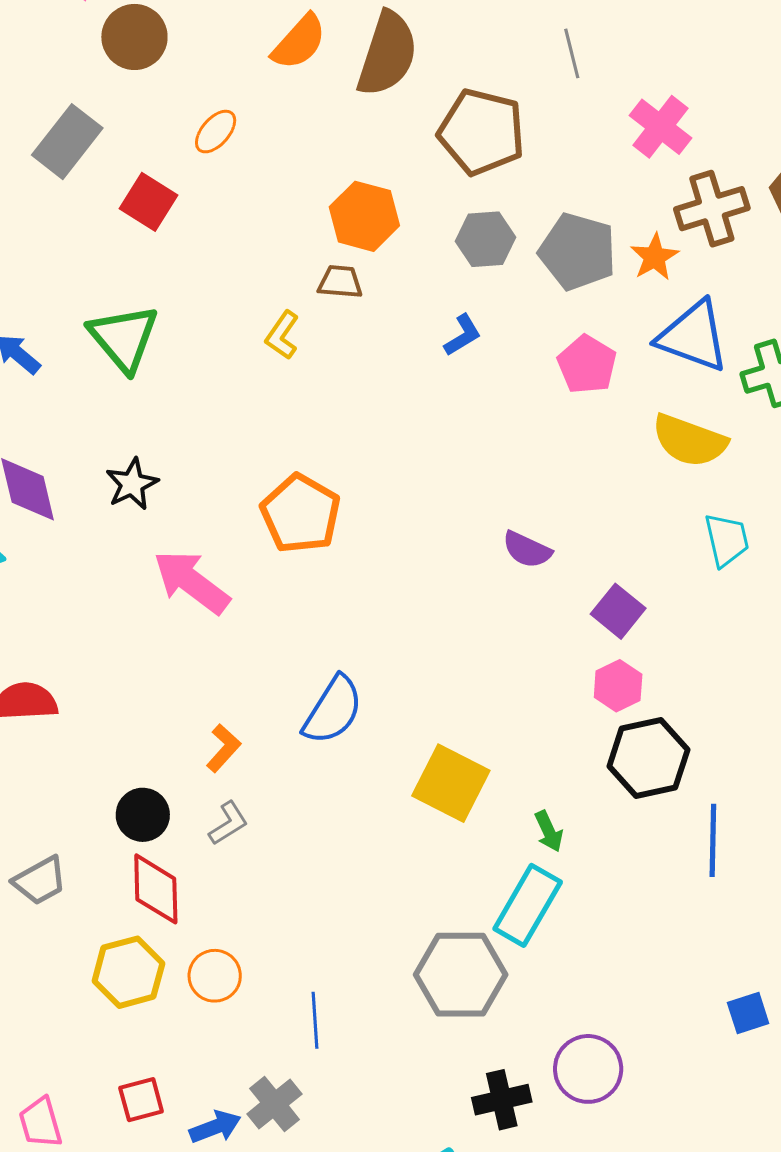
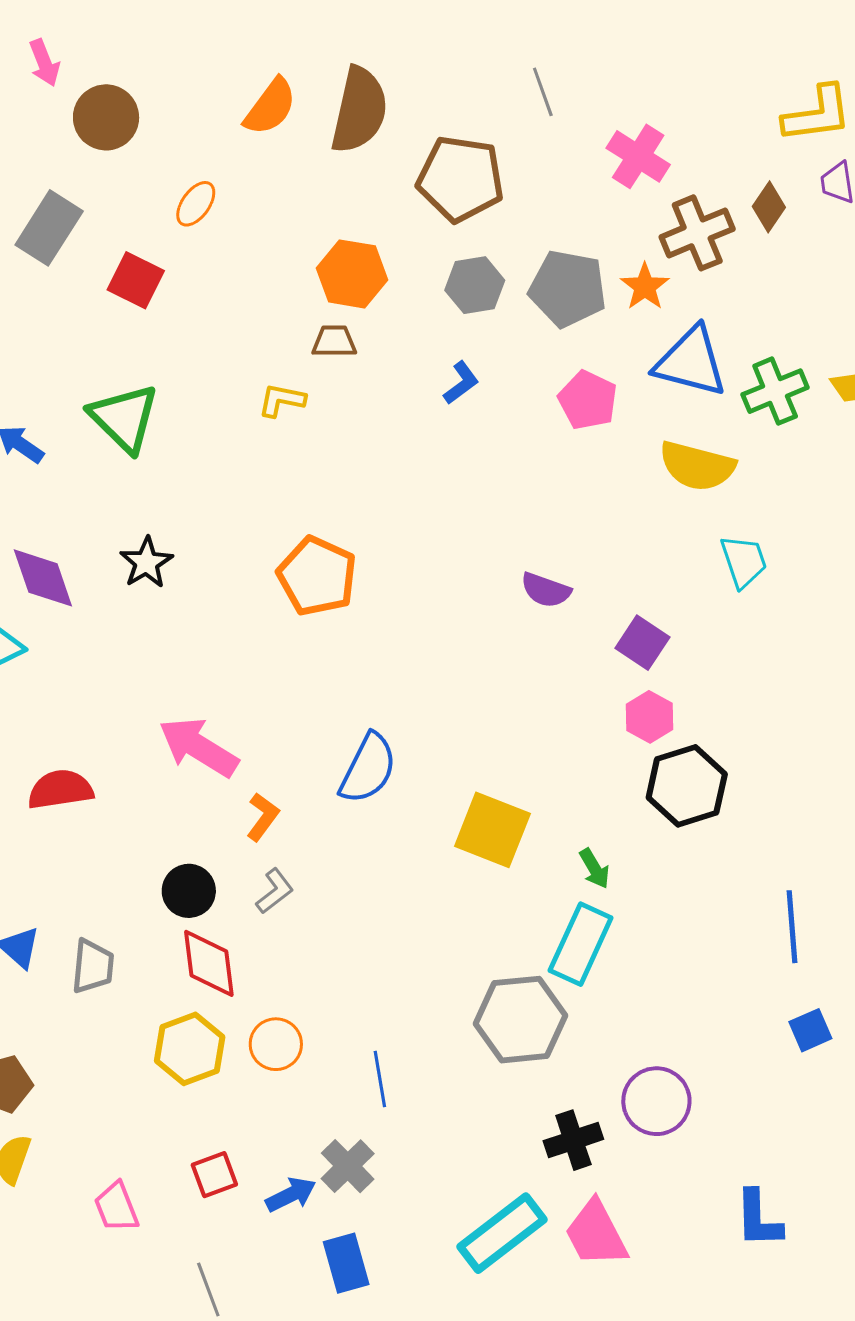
yellow L-shape: (282, 335) -> (282, 400), turned 72
pink arrow: (191, 582) -> (199, 747), moved
blue line: (713, 840) -> (792, 927), moved
gray trapezoid: (40, 881) -> (93, 966), turned -50

